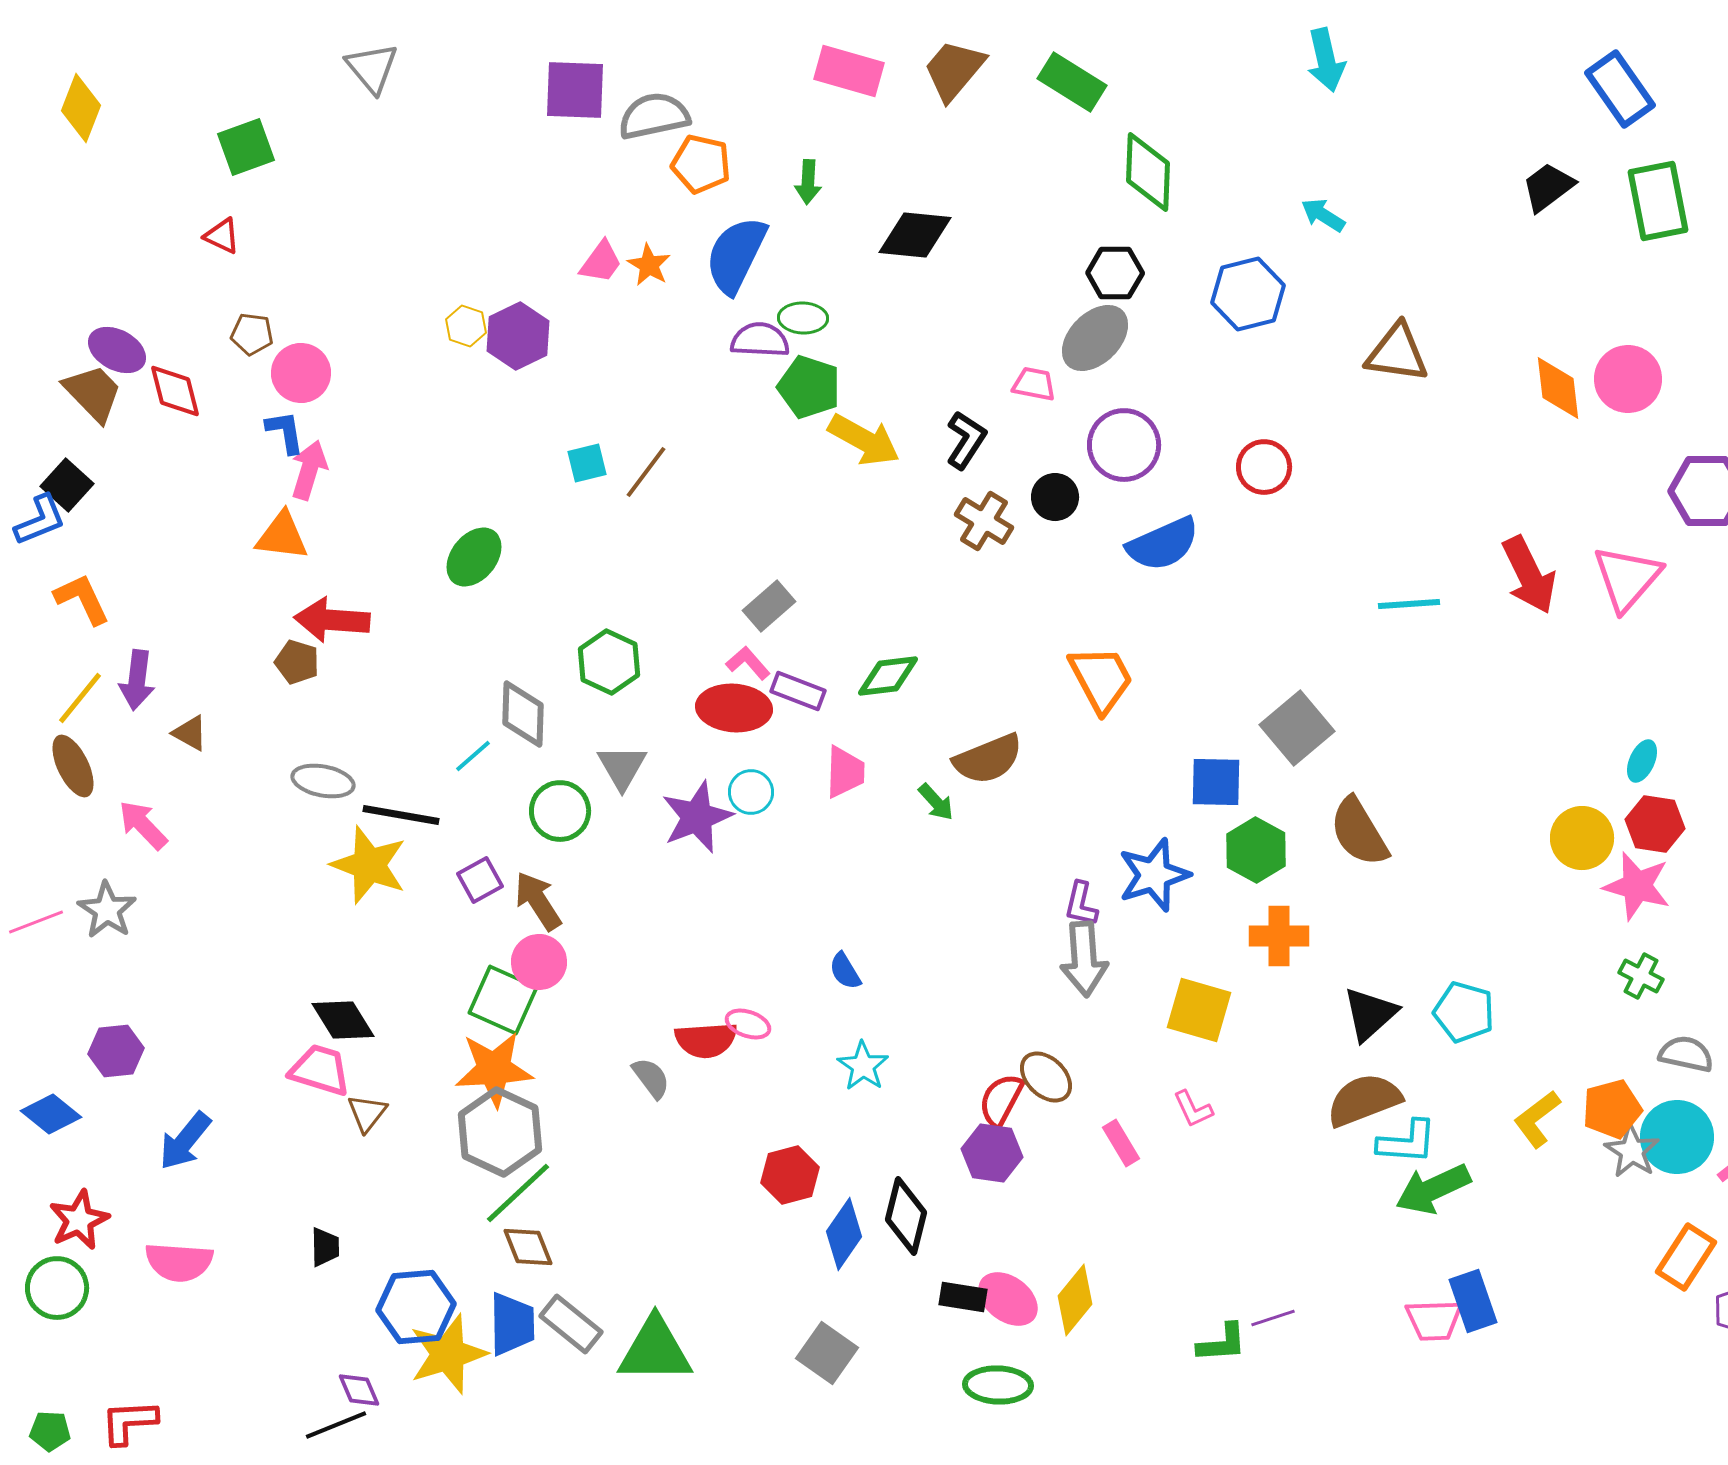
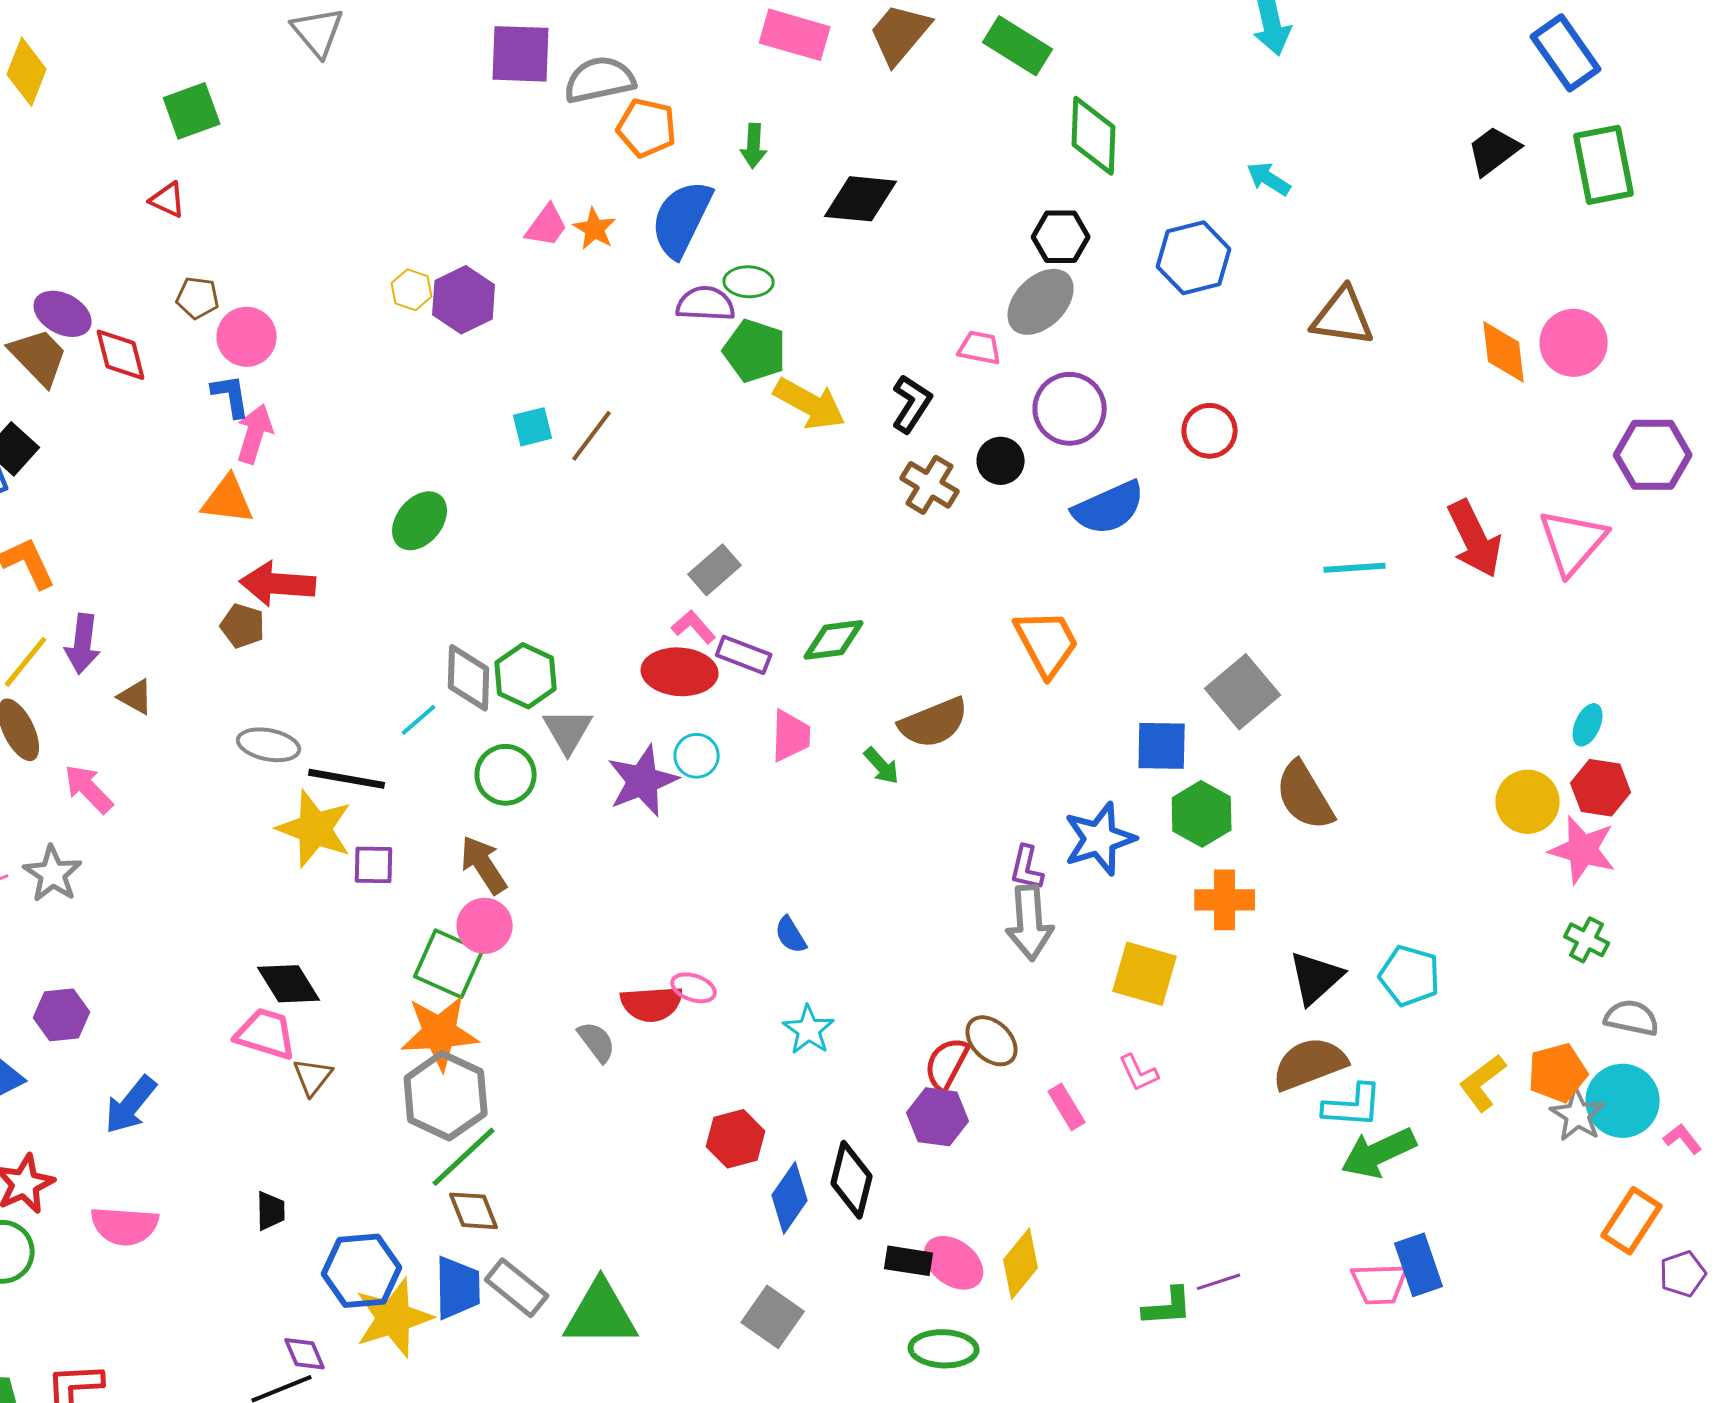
green hexagon: (609, 662) -> (526, 676), moved
purple square: (480, 880) -> (374, 865), moved, turned 30

